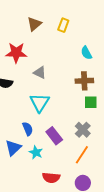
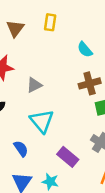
gray triangle: (40, 72) -> (34, 85), turned -40
blue semicircle: (28, 129) -> (21, 149), moved

